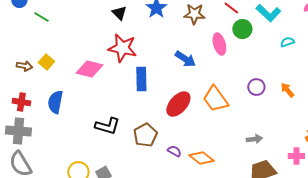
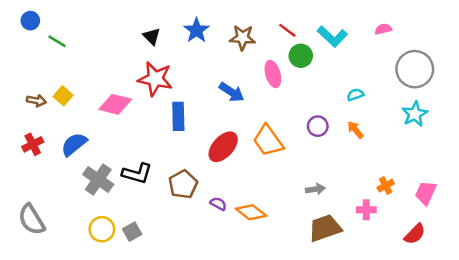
cyan semicircle: (287, 42) -> (355, 95), moved
red cross: (21, 102) -> (33, 144), turned -36
blue semicircle: (55, 102) -> (74, 144), turned 40
gray cross: (18, 131) -> (98, 179), moved, turned 30

